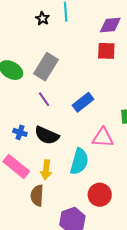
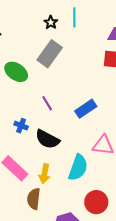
gray rectangle: (46, 67) -> (50, 54), moved
blue cross: (20, 132) -> (21, 126), moved

